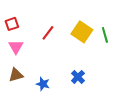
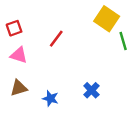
yellow square: (82, 32) -> (107, 19), moved
pink triangle: (16, 47) -> (19, 55), turned -42

